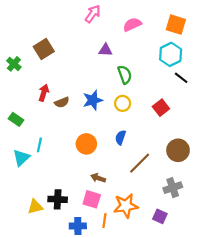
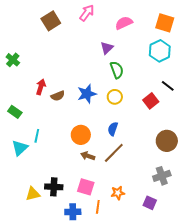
brown square: (44, 49) -> (51, 21), moved
purple triangle: (106, 50) -> (107, 48), moved, turned -48
black line: (181, 78) -> (168, 86), moved
brown line: (140, 163) -> (114, 153), moved
brown arrow: (98, 178) -> (88, 156), moved
orange star: (126, 206) -> (118, 193), size x0.6

